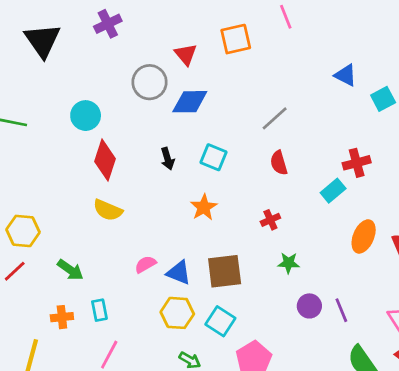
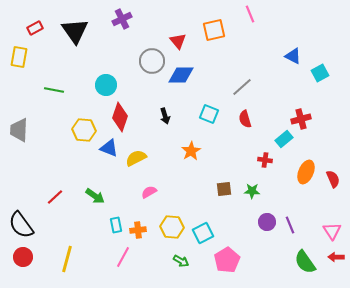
cyan square: (213, 157) -> (209, 114), moved
yellow semicircle: (108, 210) -> (136, 158), moved, turned 130
red cross: (270, 220) -> (265, 160), moved, turned 32
yellow hexagon: (23, 231) -> (84, 130), moved
brown square: (225, 271) -> (224, 189), moved, size x0.6
blue triangle: (179, 273) -> (109, 148), moved
orange cross: (62, 317) -> (138, 230), moved
cyan square: (220, 321) -> (203, 233), turned 30

